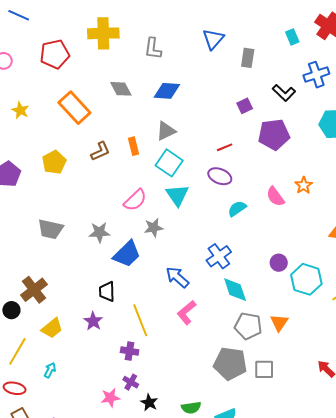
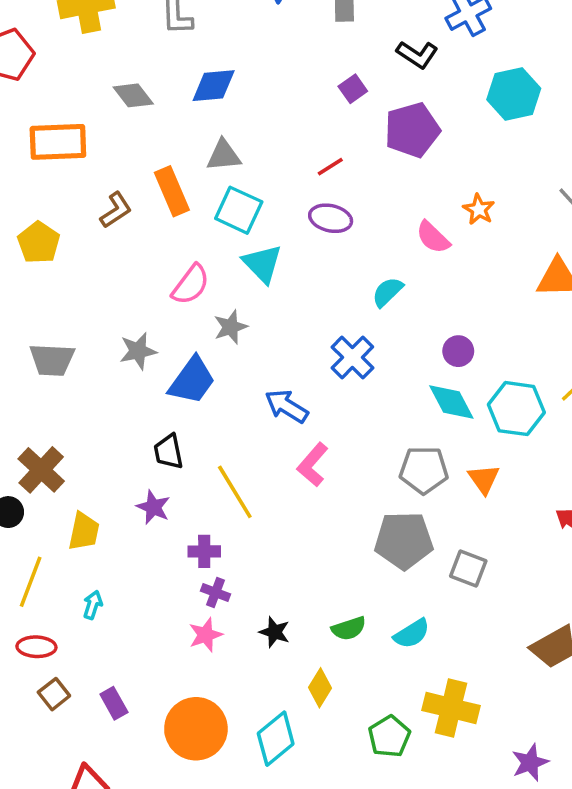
orange rectangle: (74, 108) -> (58, 142), turned -40
gray triangle: (166, 131) -> (224, 155), turned 30
orange rectangle: (134, 146) -> (172, 191), size x1.5
cyan semicircle: (237, 209) -> (387, 292), moved
cyan hexagon: (306, 279) -> (516, 409), moved
cyan diamond: (235, 290) -> (451, 402), moved
orange triangle: (279, 323) -> (484, 479), moved
yellow trapezoid: (52, 328) -> (84, 531), turned -30
purple cross: (130, 351) -> (204, 551), moved
gray square: (264, 369) -> (468, 569), moved, turned 30
purple cross: (131, 382) -> (215, 592), moved

